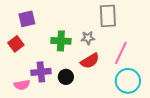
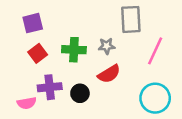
red square: (16, 44) -> (38, 53), moved
pink line: (121, 53) -> (155, 51), moved

